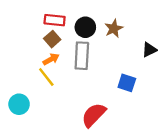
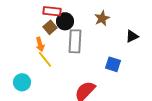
black circle: (85, 27) -> (65, 21), moved
orange arrow: (51, 59) -> (40, 44), moved, turned 104

